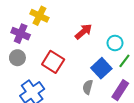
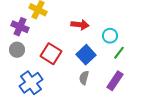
red arrow: (84, 31) -> (80, 25), turned 48
blue square: (101, 68) -> (86, 55), moved

